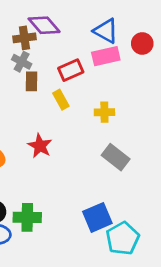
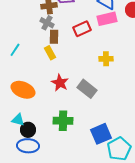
yellow rectangle: (61, 100) -> (50, 53), moved
gray rectangle: (116, 157) -> (87, 89), moved
green cross: (27, 217) -> (63, 121), moved

